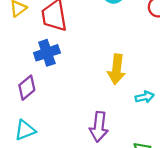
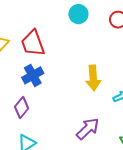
purple arrow: (99, 127) -> (88, 129), turned -130

